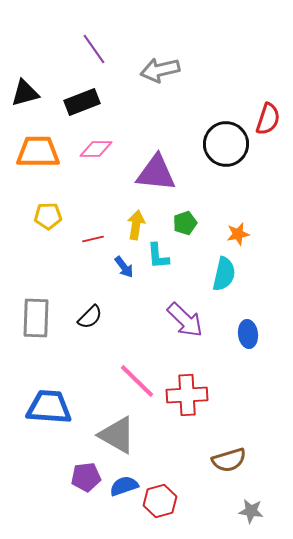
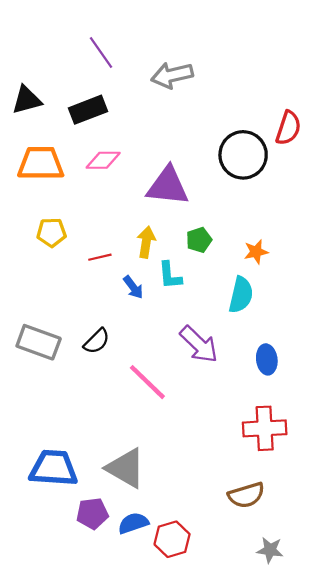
gray rectangle: (36, 318) -> (39, 342), turned -72
pink line: (137, 381) -> (147, 382), moved
red cross: (187, 395) -> (265, 428), moved
blue trapezoid: (49, 407) -> (54, 468), moved

